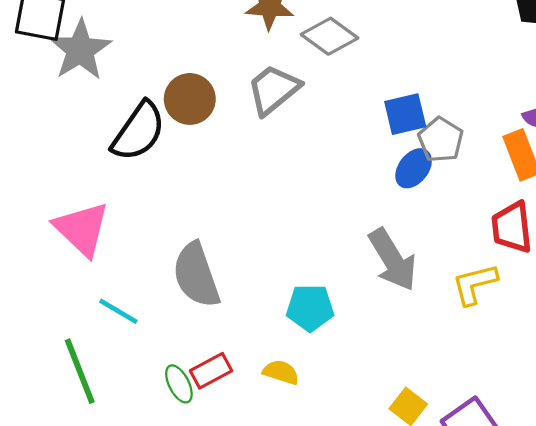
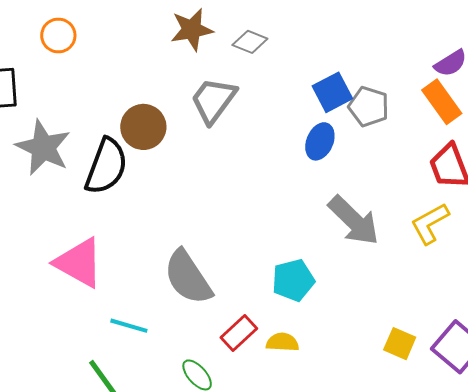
gray diamond: (330, 36) -> (250, 42), size x0.7
gray star: (80, 50) -> (43, 148), moved
blue ellipse: (414, 168) -> (320, 141), moved
red rectangle: (211, 371) -> (239, 333), moved

